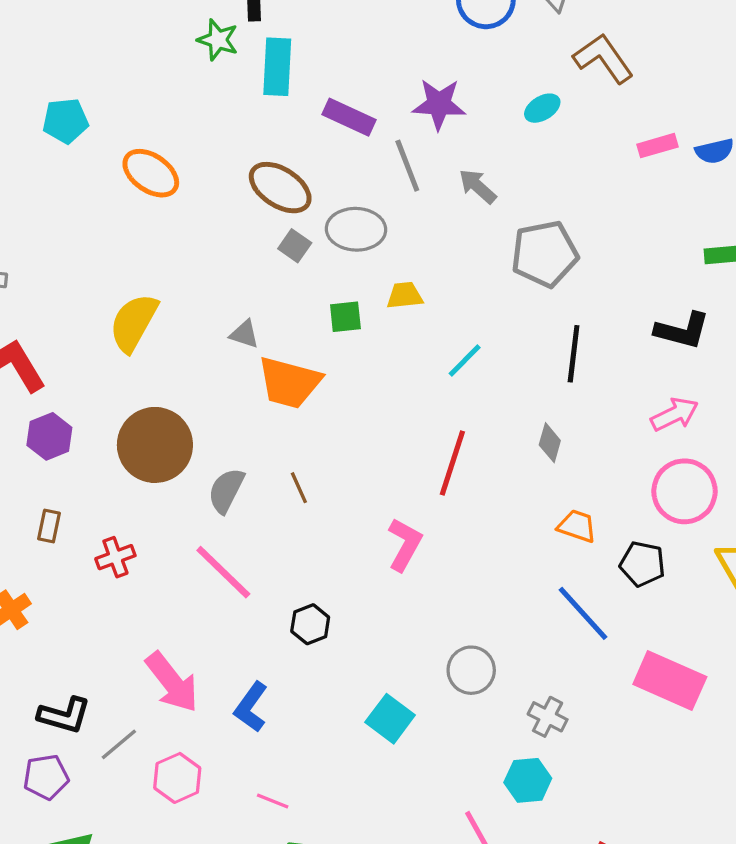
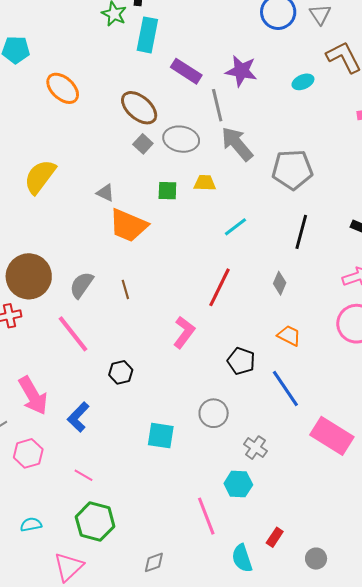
gray arrow: (478, 186) -> (237, 144), moved, size x1.5
brown circle: (155, 445) -> (29, 276), moved
black pentagon: (642, 564) -> (241, 361), moved
cyan square: (390, 719) -> (161, 436), turned -36

